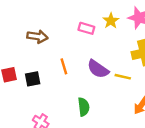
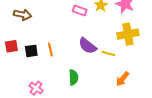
brown arrow: (37, 37) -> (23, 15), moved
orange line: (64, 66) -> (50, 50), moved

